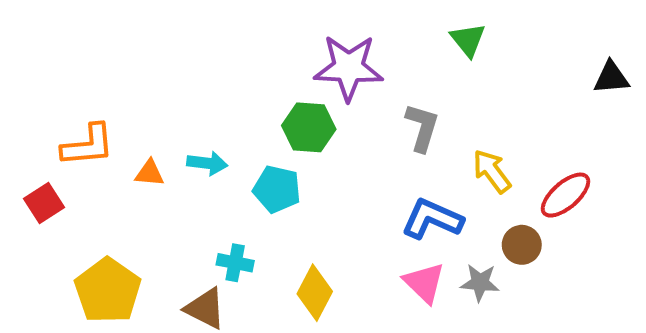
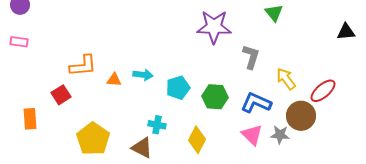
green hexagon: (309, 127) -> (215, 97), moved
cyan pentagon: (277, 189) -> (178, 88), turned -30
brown circle: (522, 245) -> (301, 116), size x1.5

